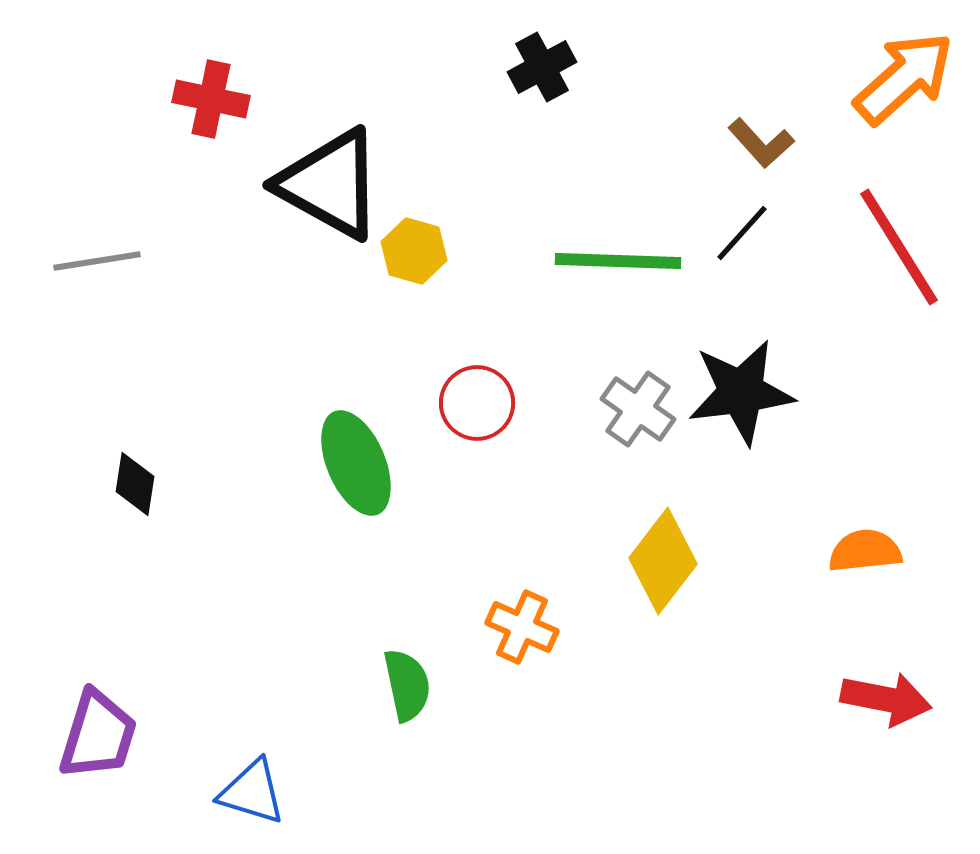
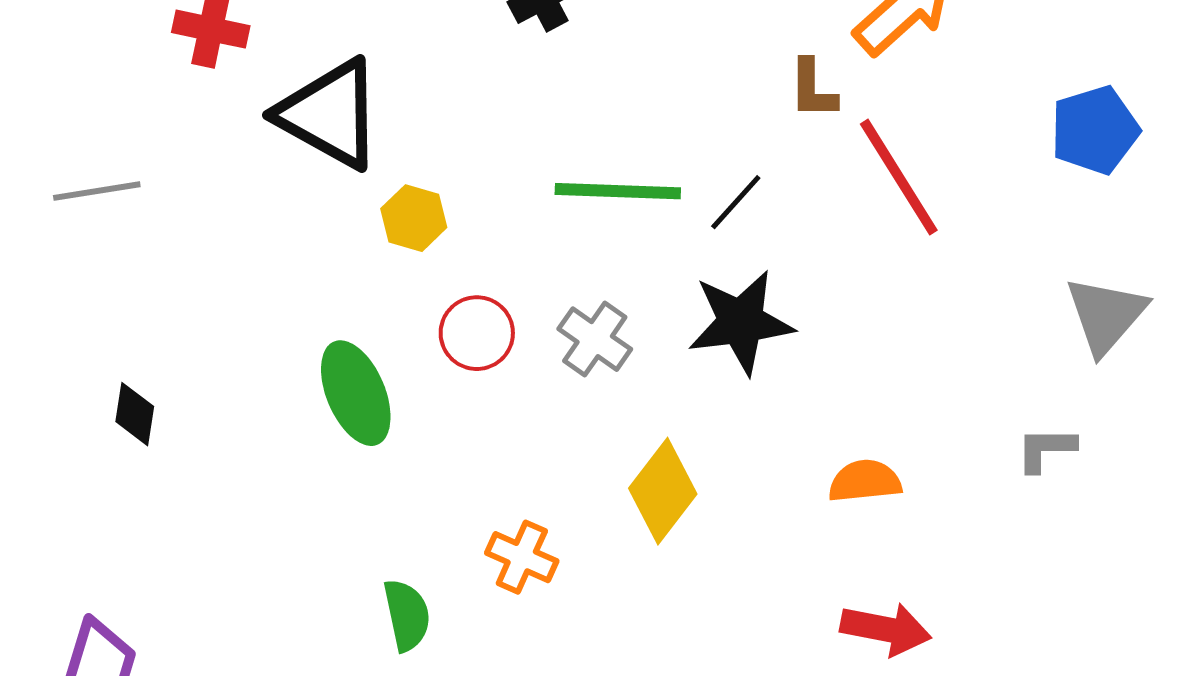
brown L-shape: (761, 143) -> (813, 89), moved, turned 42
black line: (742, 233) -> (736, 202), moved
yellow hexagon: (414, 251) -> (414, 218), moved
gray cross: (638, 409) -> (595, 339), moved

